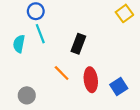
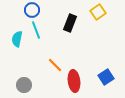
yellow square: (124, 13) -> (98, 12), moved
black rectangle: (78, 44) -> (70, 23), moved
red ellipse: (91, 80) -> (74, 81), moved

